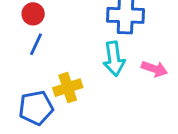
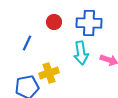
red circle: (33, 14) -> (54, 22), moved

